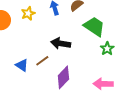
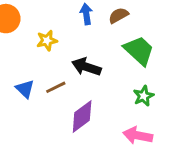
yellow star: (28, 13) -> (47, 40), moved
green star: (107, 49) -> (144, 96), moved

